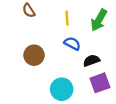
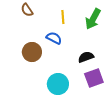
blue semicircle: (72, 43) -> (54, 38), moved

